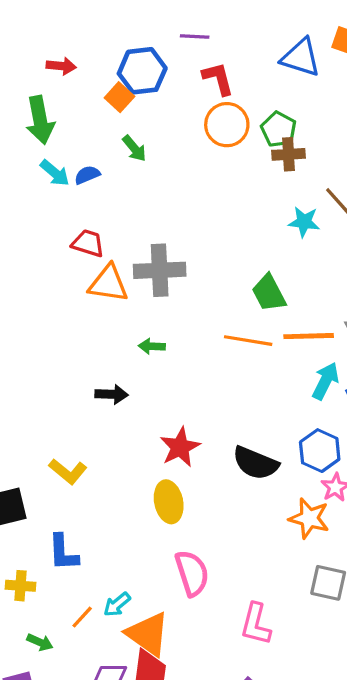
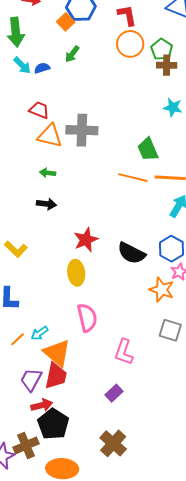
green arrow: (134, 148) -> (72, 54), turned 72
green arrow: (152, 346) -> (48, 173), moved

